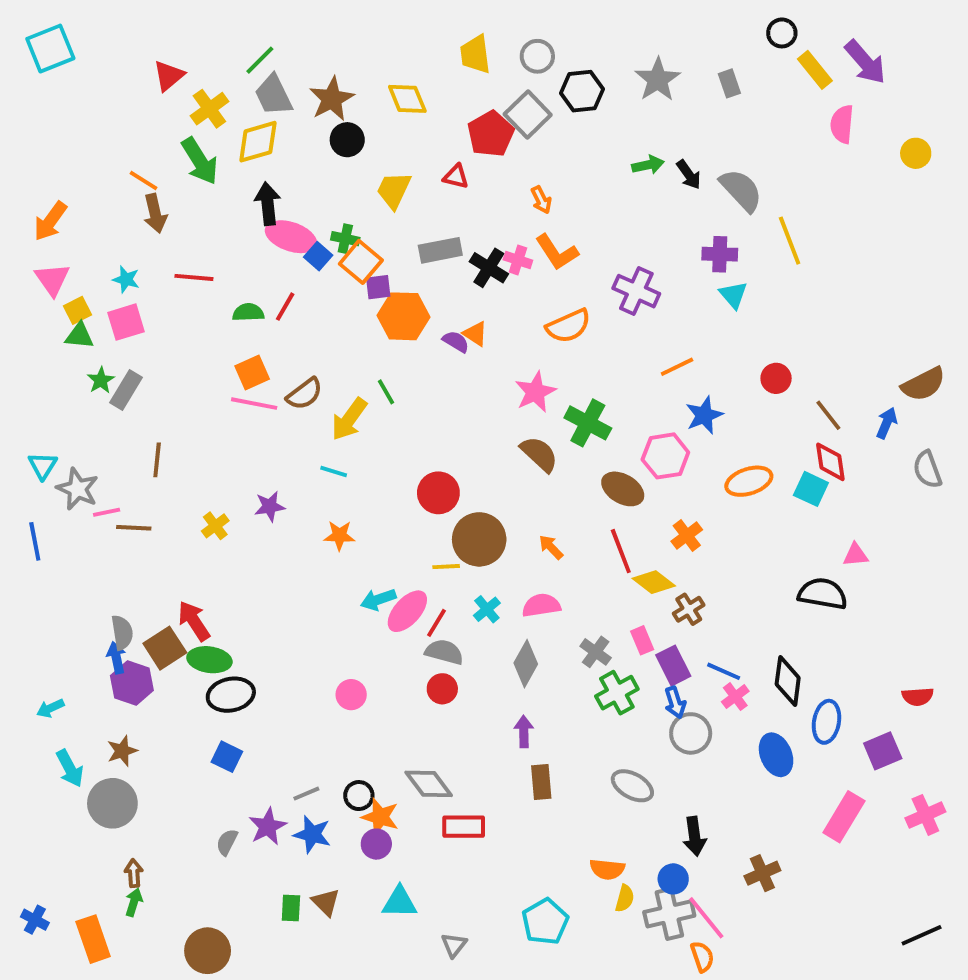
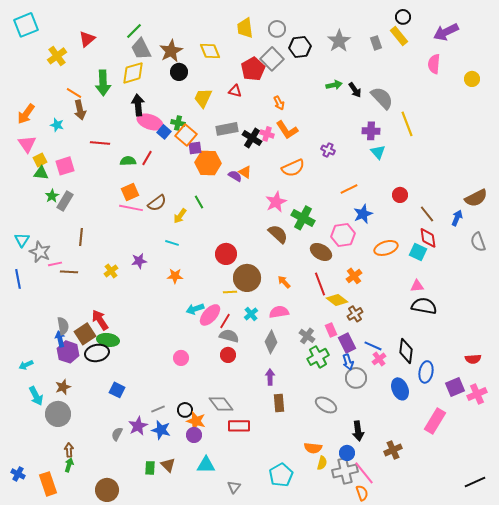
purple arrow: (865, 62) -> (446, 32), turned 105
yellow rectangle: (815, 70) -> (399, 36), moved
yellow cross: (209, 109) -> (57, 56), moved
green arrow: (200, 161) -> (103, 83), turned 30
cyan star: (126, 279) -> (57, 125), moved
purple cross: (636, 291) -> (328, 150), size x0.6
yellow arrow: (349, 419) -> (180, 216), size x0.7
pink triangle: (856, 555) -> (417, 286), moved
black ellipse: (231, 695) -> (97, 353), moved
pink cross: (925, 815) -> (477, 394), moved

